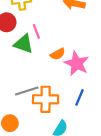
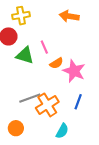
pink line: (36, 31) -> (44, 47), moved
orange cross: (46, 99) -> (47, 105), turned -30

